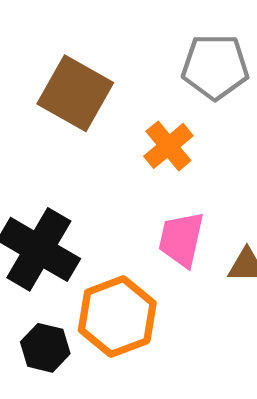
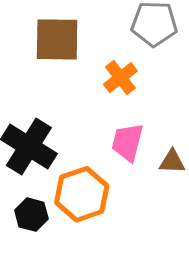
brown square: (75, 93) -> (57, 39), turned -30

